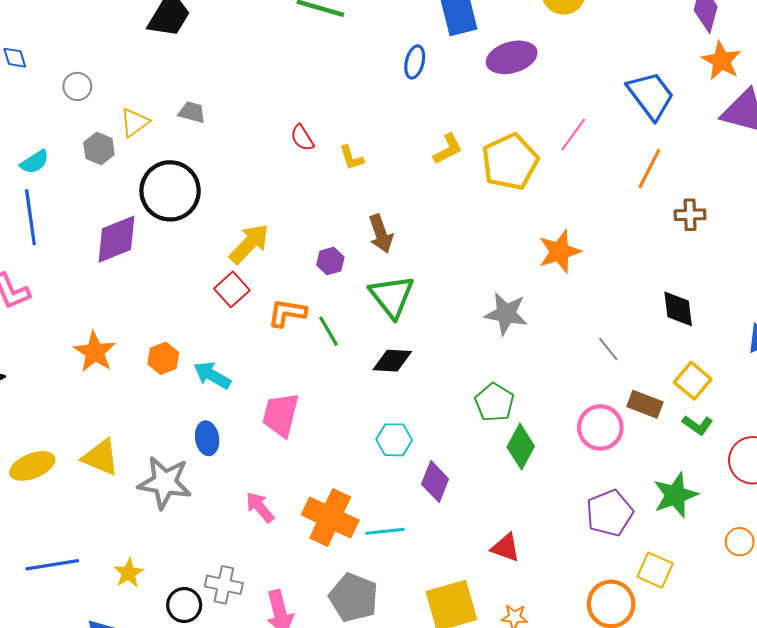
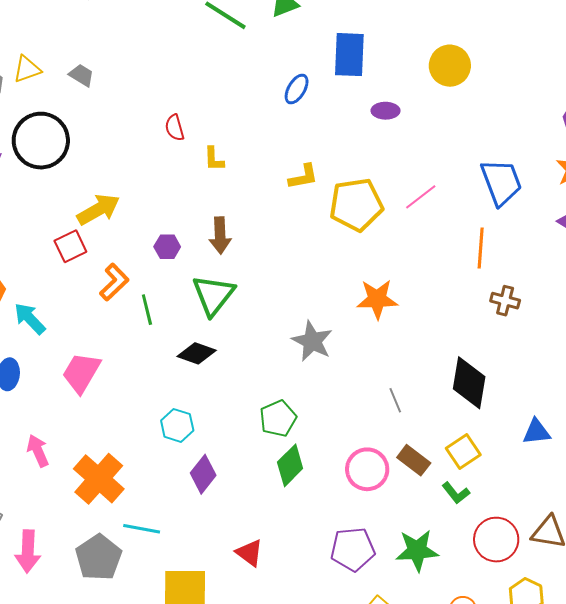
purple ellipse: (512, 57) -> (386, 111), size x0.6
orange line: (649, 169) -> (481, 248), turned -39
black diamond: (678, 309) -> (469, 383), size x1.4
orange L-shape: (287, 313) -> (114, 282), turned 111
cyan line: (385, 531) -> (142, 529), moved

